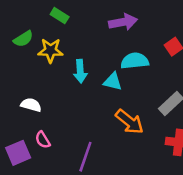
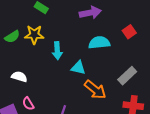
green semicircle: (23, 39) -> (12, 37), moved
cyan triangle: (113, 82) -> (78, 68), moved

